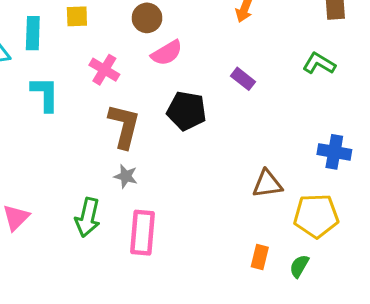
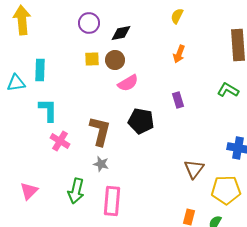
yellow square: (77, 16) -> (92, 59), moved
pink cross: (104, 70) -> (60, 141), moved
purple rectangle: (243, 79) -> (178, 100), turned 35
brown triangle: (267, 184) -> (194, 169), turned -45

